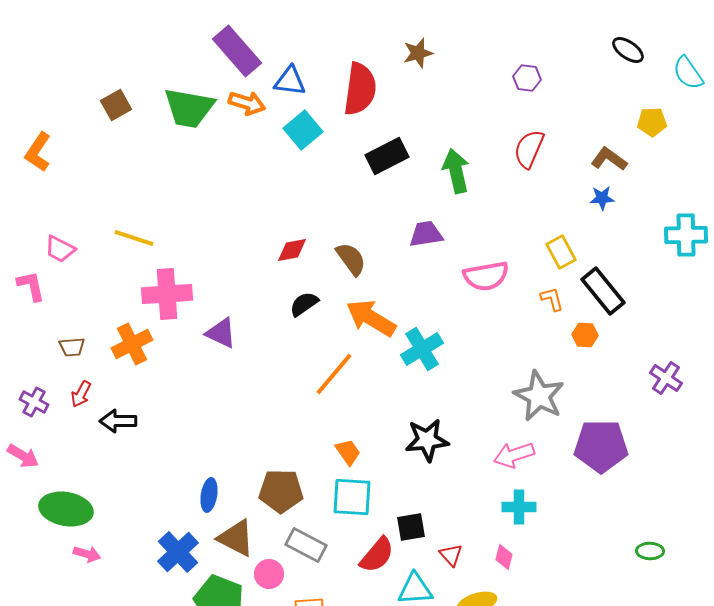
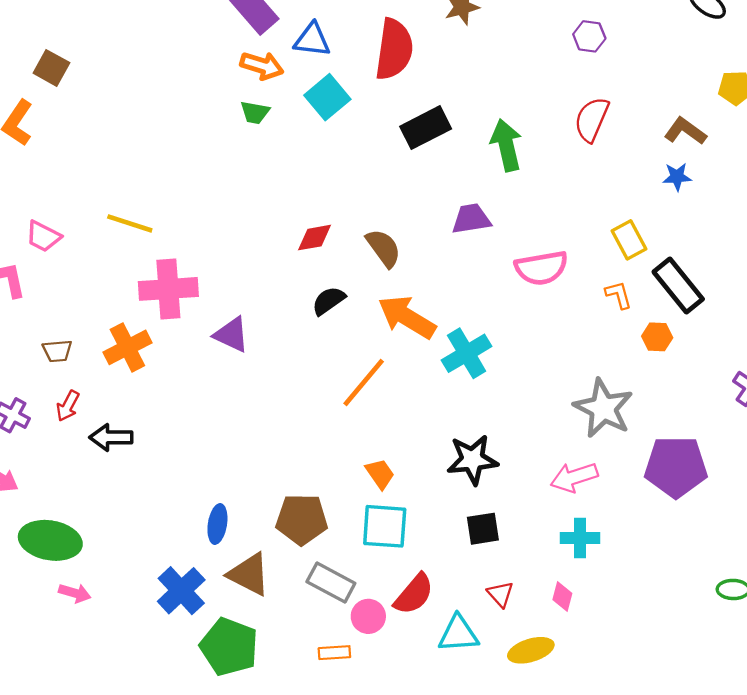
brown square: (116, 105) -> (51, 68), moved, turned -32
green trapezoid: (189, 108) -> (255, 112), moved, size x0.5
black square: (411, 527) -> (483, 529), moved
pink circle: (269, 574) -> (368, 616), moved

